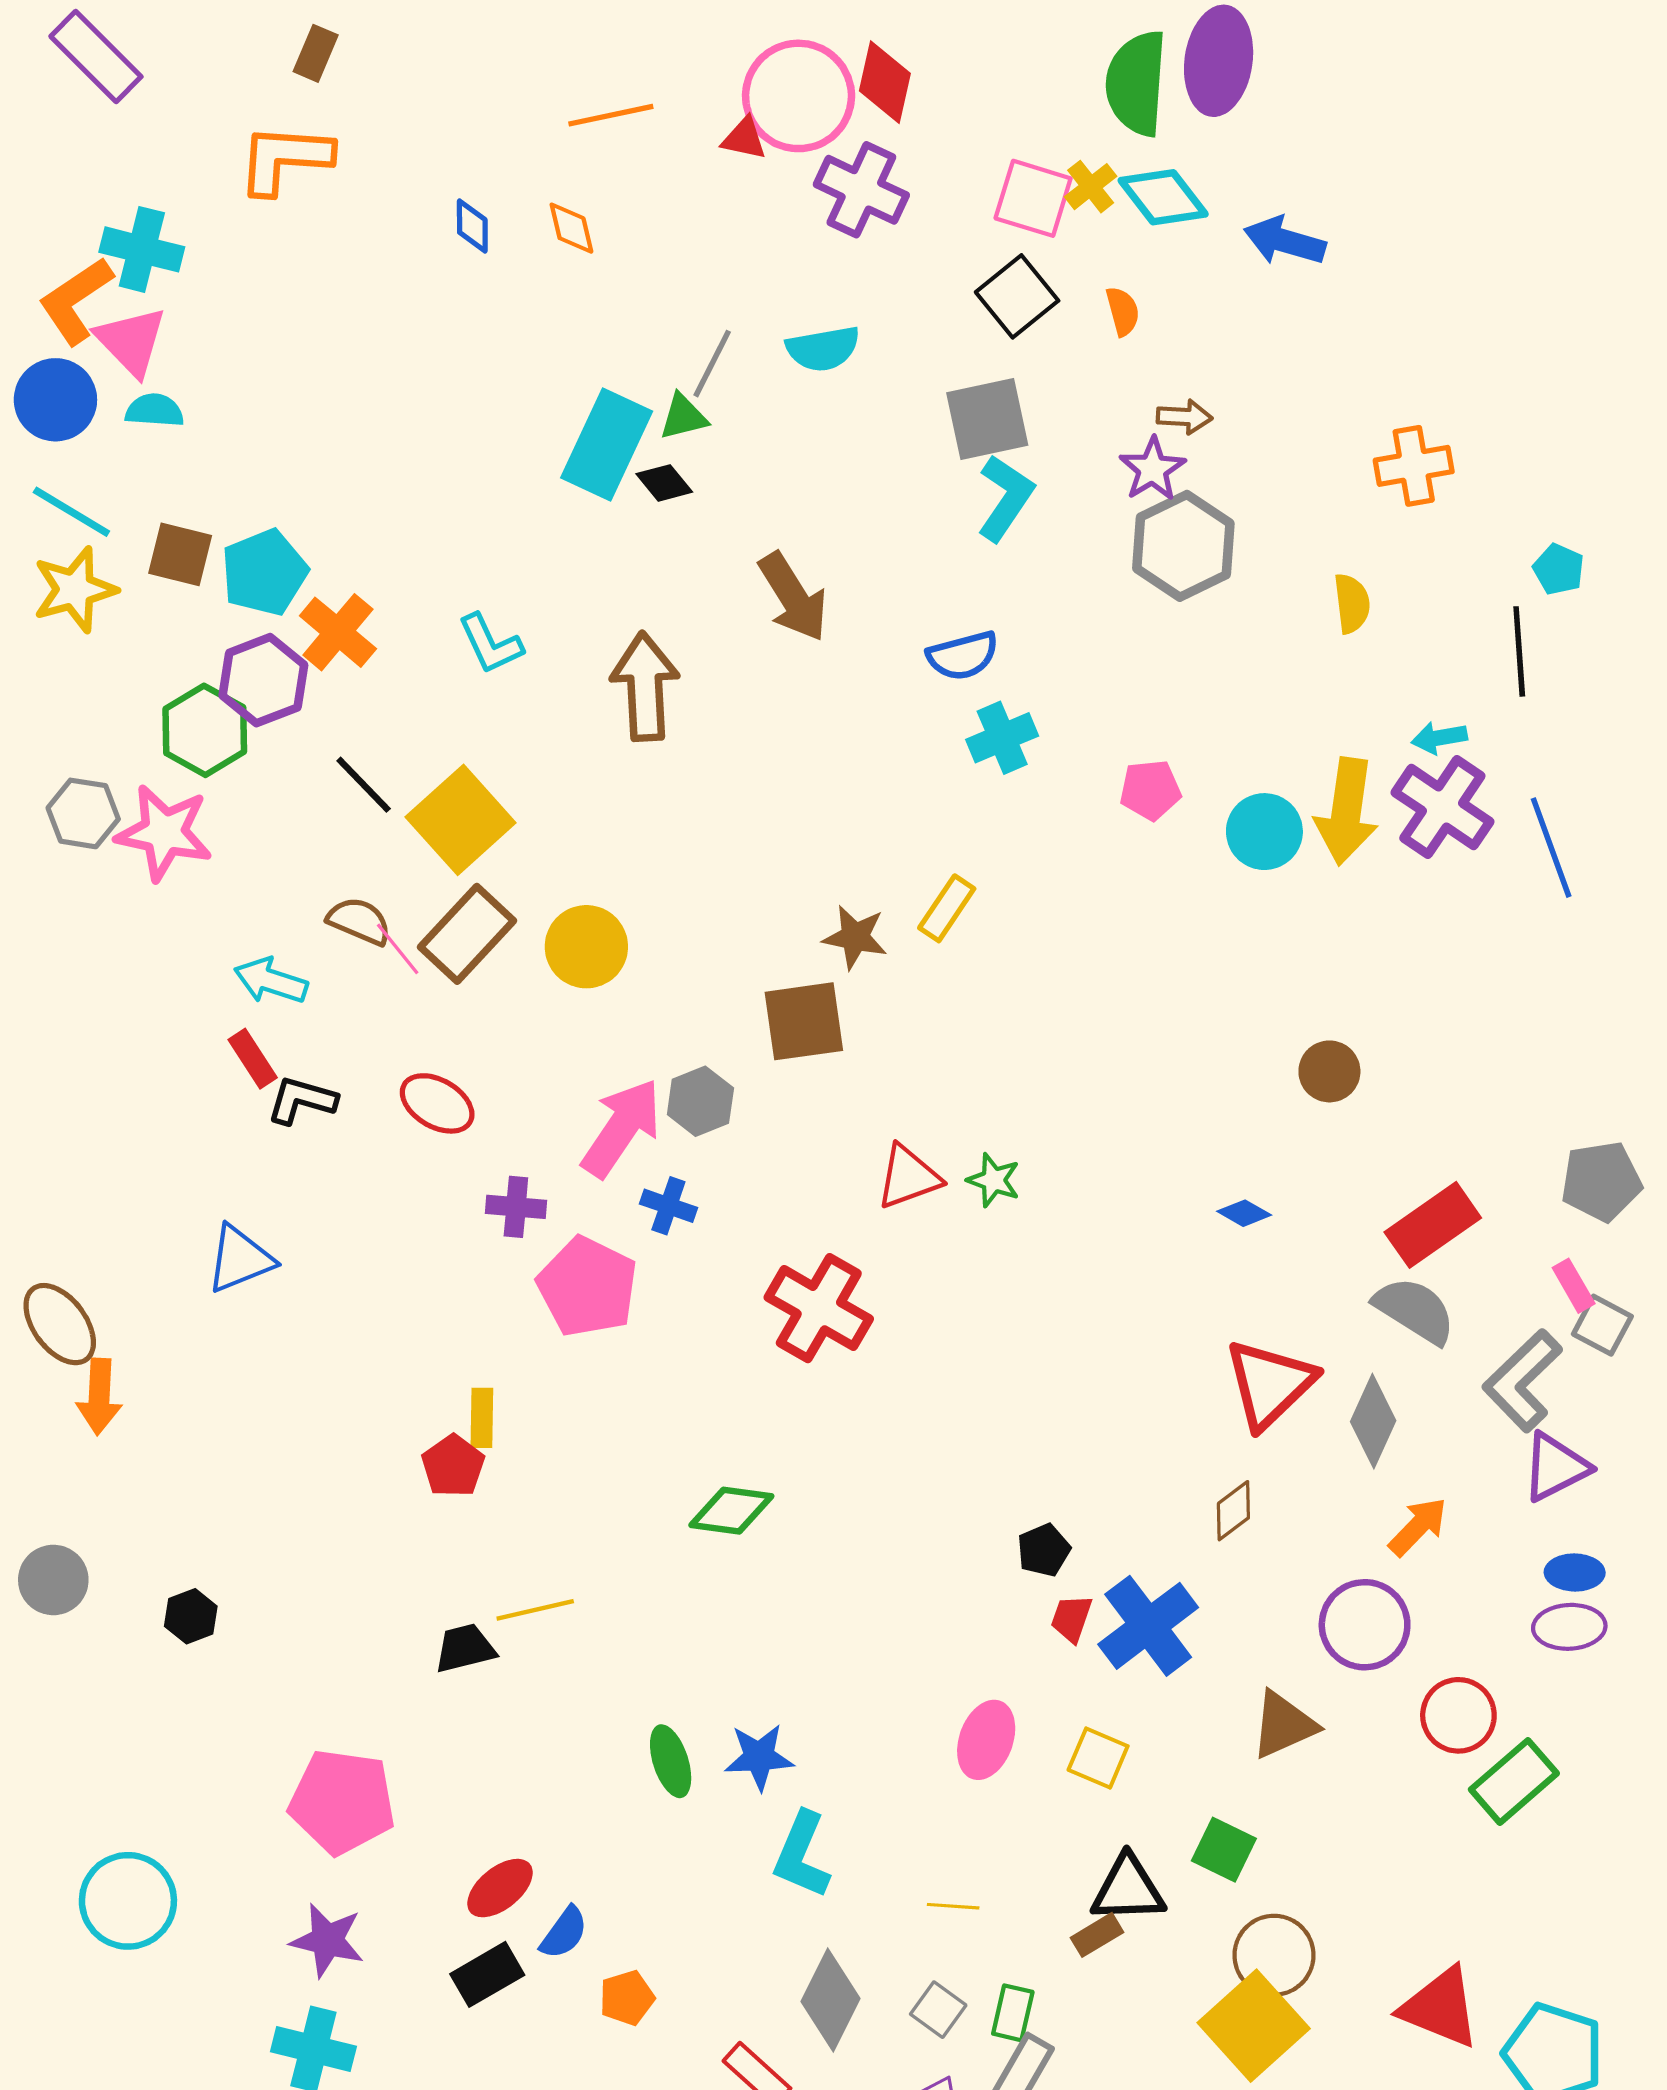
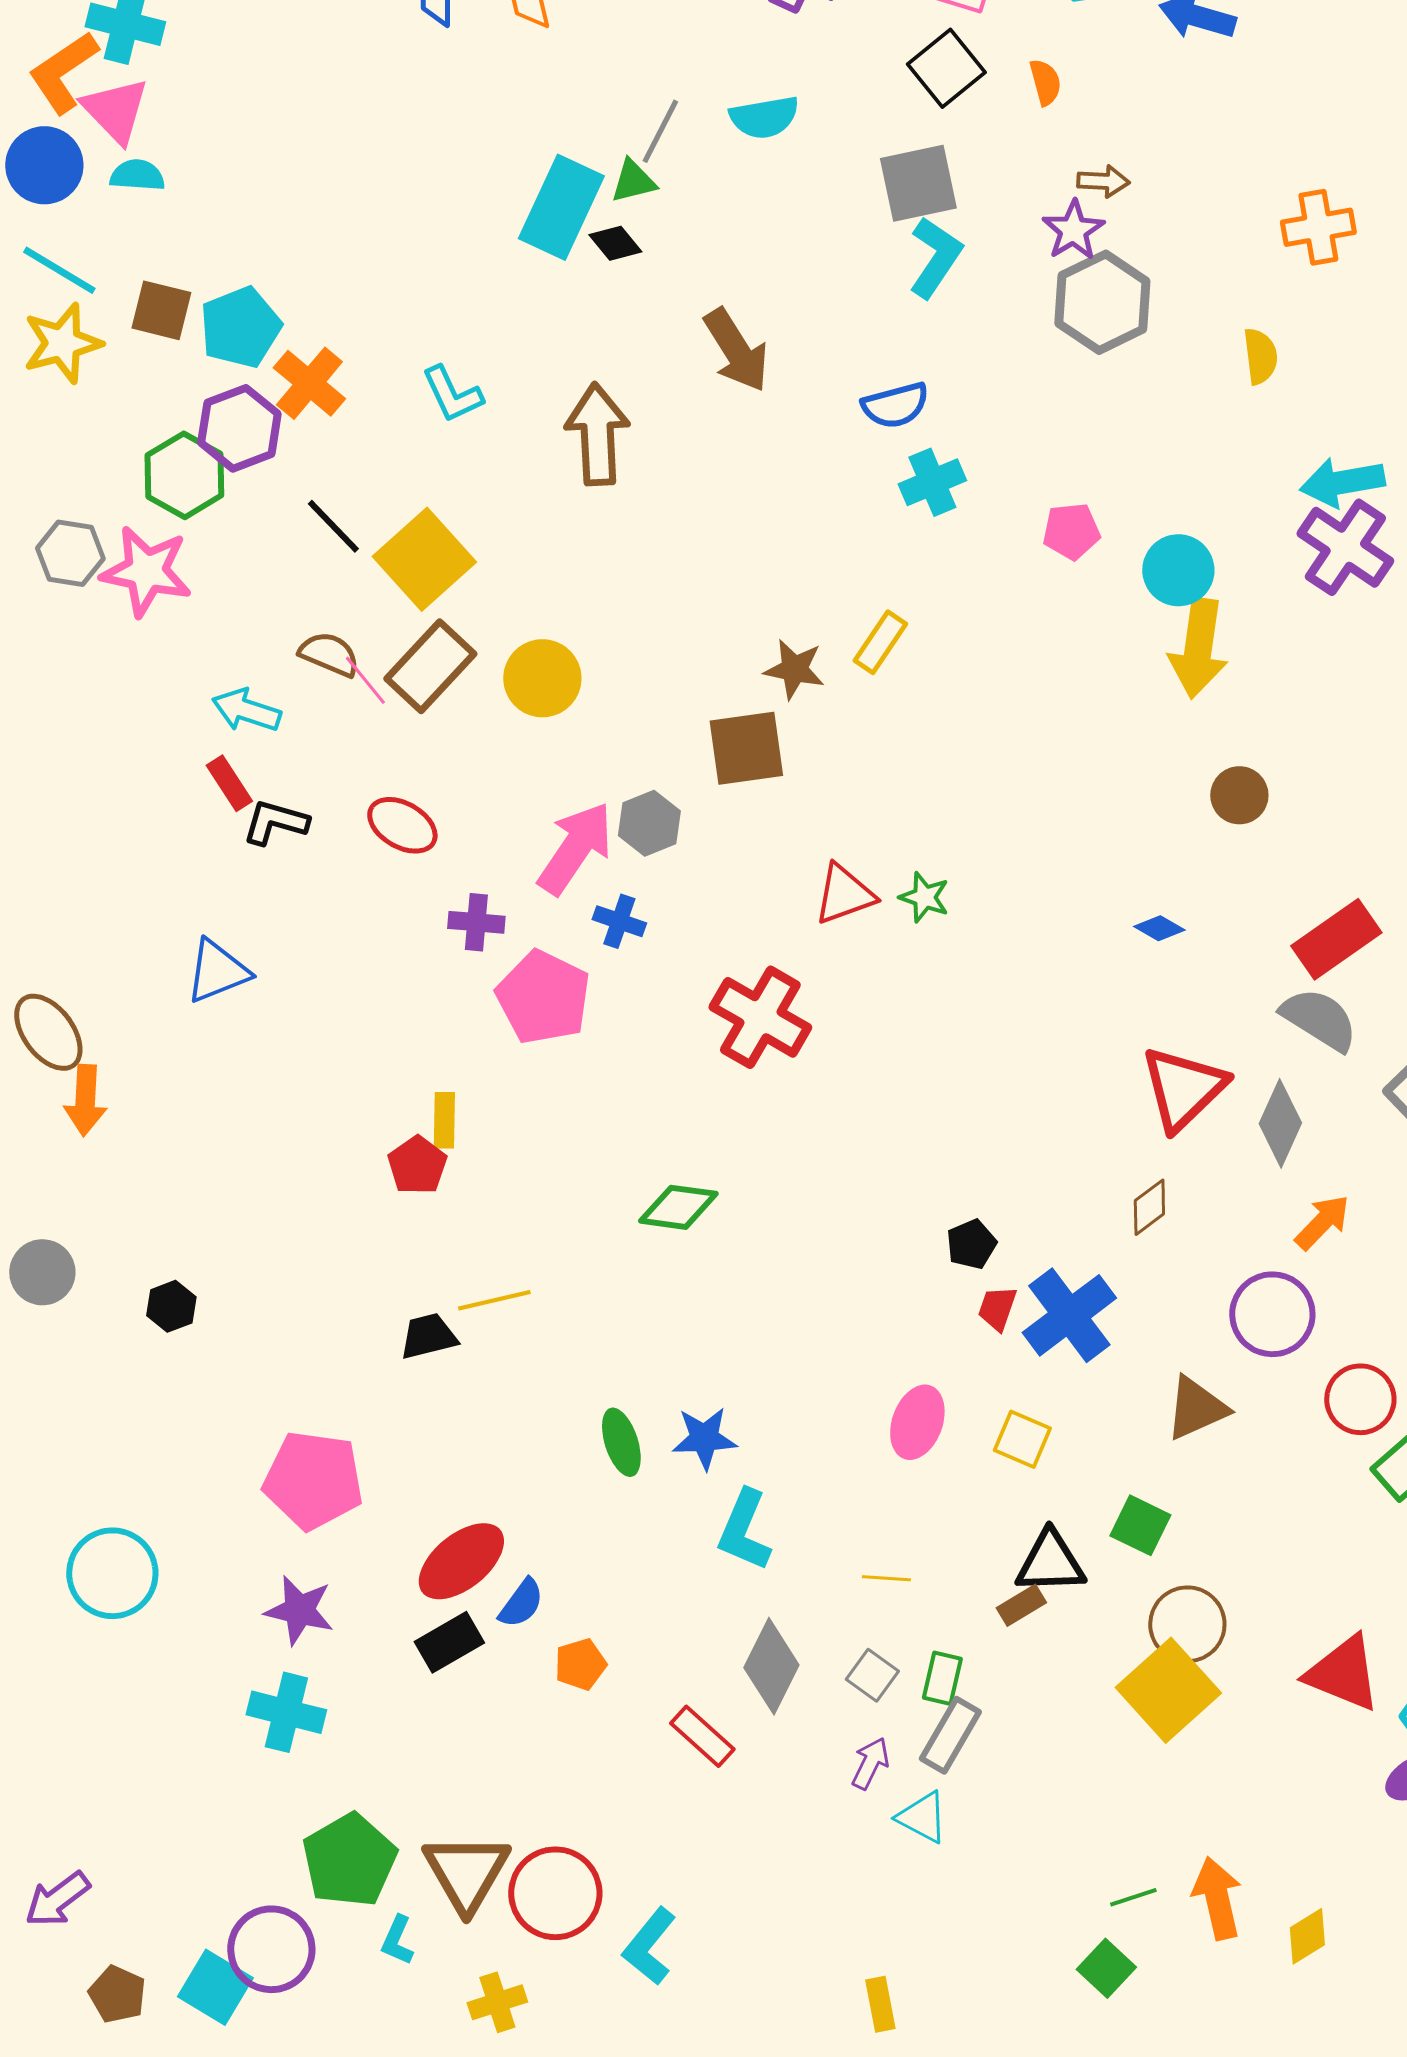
cyan arrow: (1439, 738) -> (1342, 482), size x1.6
yellow arrow: (1346, 811) -> (1198, 648), moved
red ellipse: (500, 1888) -> (461, 1561), size x1.4

